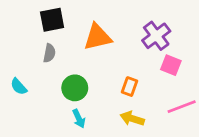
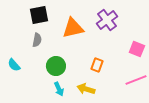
purple cross: (156, 36) -> (107, 20), moved
pink square: (171, 65) -> (137, 49), moved
yellow arrow: (132, 119) -> (86, 89), moved

